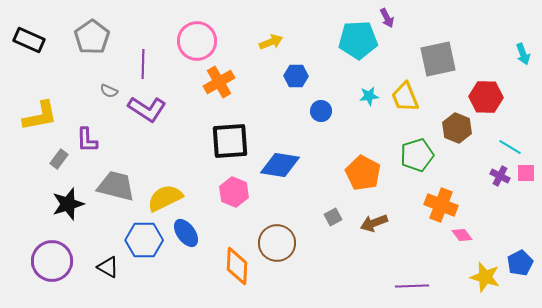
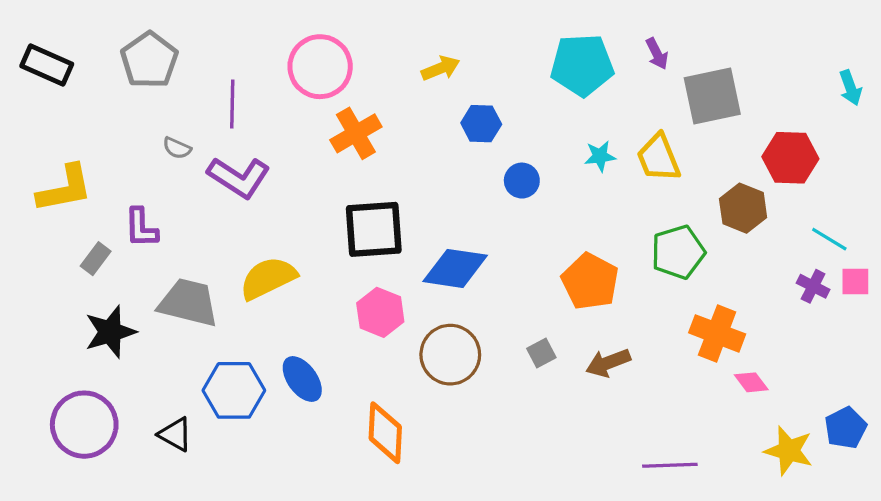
purple arrow: (387, 18) -> (657, 54), moved
yellow semicircle: (165, 198) -> (268, 278), moved
brown circle: (277, 243) -> (450, 355), moved

